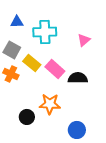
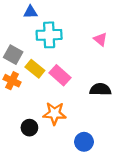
blue triangle: (17, 22) -> (31, 12), moved
pink triangle: (84, 40) -> (100, 39), moved, turned -40
black semicircle: (78, 78) -> (100, 89), moved

